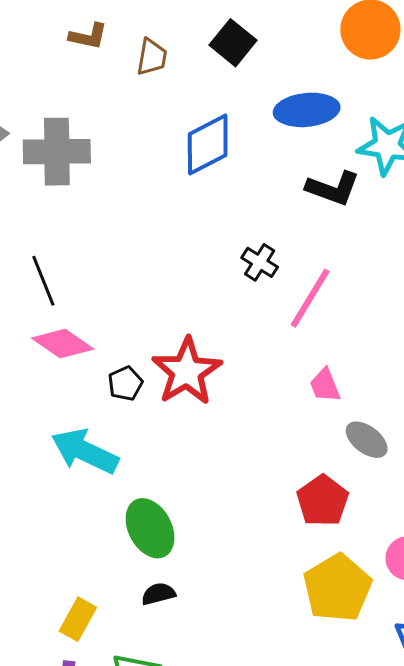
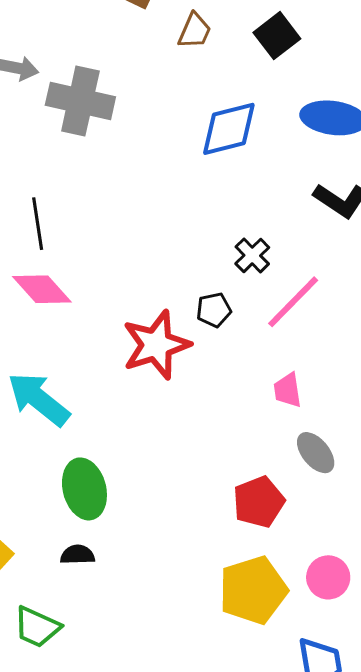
black pentagon: (125, 384) -> (214, 310), moved

